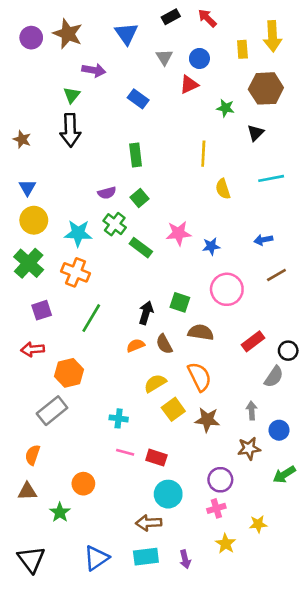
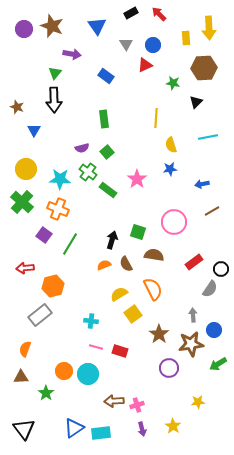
blue triangle: (27, 188) -> (34, 130), moved
pink star: (179, 233) -> (137, 179), turned -30
blue star: (211, 246) -> (170, 169), moved
purple square: (42, 310) -> (44, 235), moved, turned -35
brown star: (207, 420) -> (159, 334), moved, turned 30
brown star: (249, 448) -> (191, 344), size x1.4
cyan circle: (168, 494) -> (88, 374), moved
pink cross: (216, 508) -> (137, 405), moved
yellow star: (226, 544) -> (173, 426), moved
cyan rectangle: (146, 557) -> (101, 433), moved

